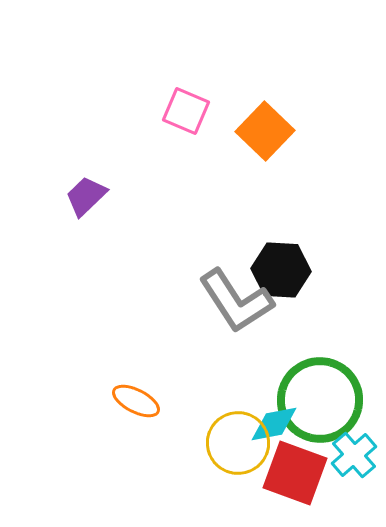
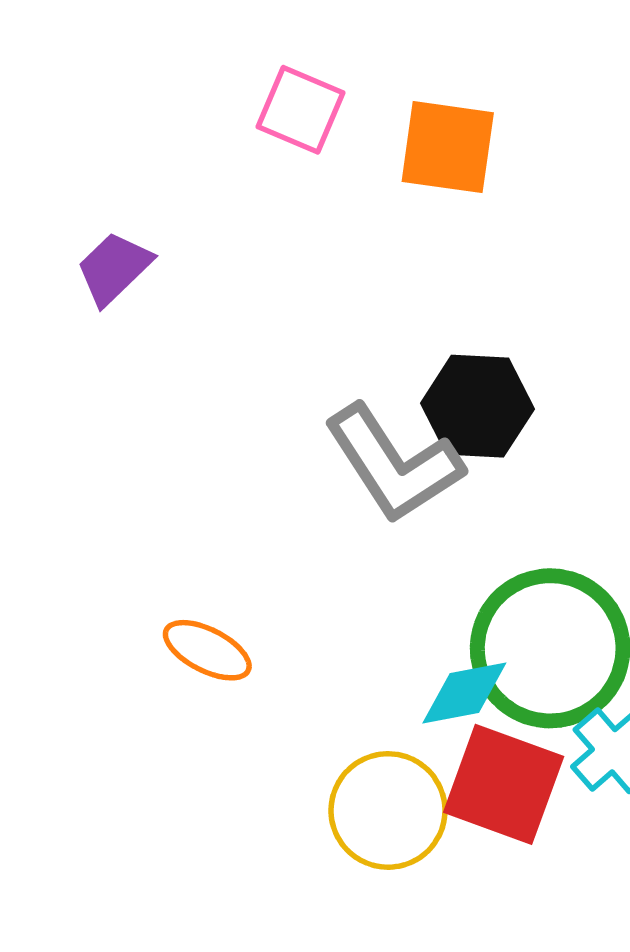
orange square: (265, 131) -> (448, 147), turned -36
yellow circle: (238, 443) -> (388, 810), moved

